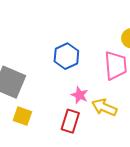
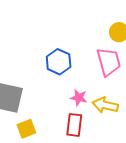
yellow square: (22, 116) -> (26, 129), turned -30

